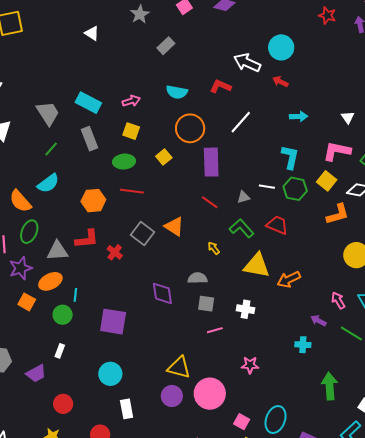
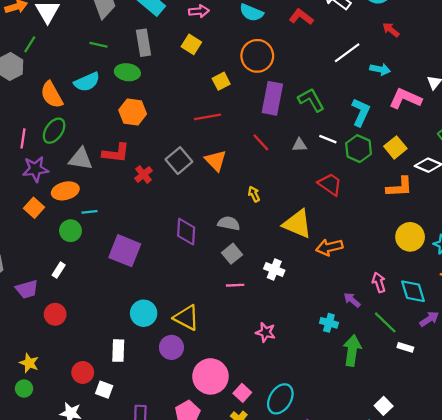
red arrow: (280, 82) -> (391, 30), moved
white line: (241, 122) -> (347, 53), moved
green line: (51, 149) -> (98, 45), turned 49
pink L-shape: (337, 151) -> (405, 99), moved
green ellipse: (124, 162) -> (127, 72), moved
red line: (132, 191) -> (208, 117), moved, turned -30
green L-shape: (241, 228) -> (311, 100), moved
cyan line: (75, 295) -> (89, 212), turned 64
gray square: (206, 304) -> (232, 254), turned 30
cyan circle: (110, 374) -> (144, 313), moved
green arrow: (330, 386) -> (352, 350), moved
pink circle: (210, 394) -> (210, 376), moved
red circle: (63, 404) -> (55, 314), moved

